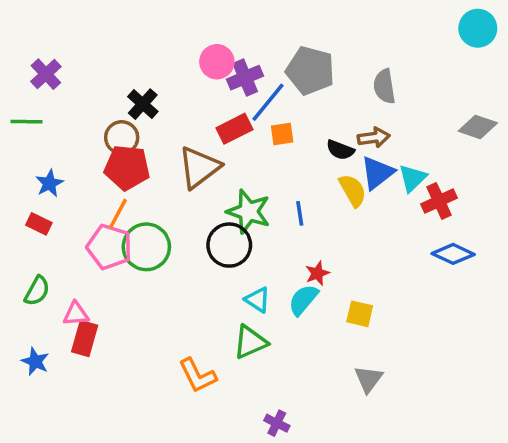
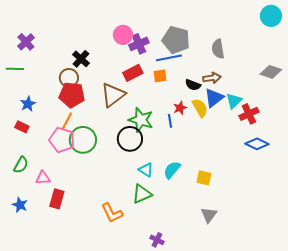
blue line: (268, 102) -> (169, 58), moved, turned 40
red star: (317, 273) -> (180, 108), moved
red rectangle: (85, 339) -> (57, 199), moved

